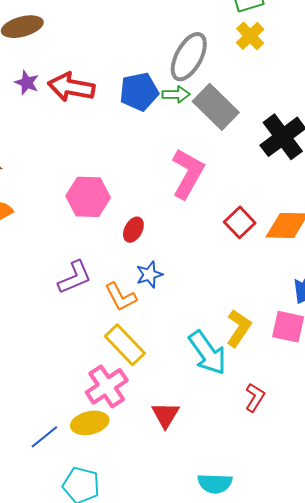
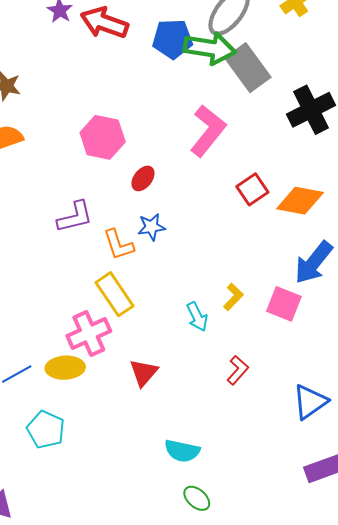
green arrow: (176, 94) -> (210, 48), size x1.8
yellow L-shape: (239, 328) -> (233, 297), size x0.7
cyan arrow: (207, 353) -> (197, 317), size x0.6

